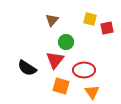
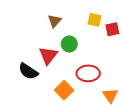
red triangle: (55, 60) -> (48, 56), moved
orange square: (61, 86) -> (64, 90), turned 30
orange triangle: (92, 92) -> (110, 95), moved

